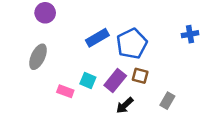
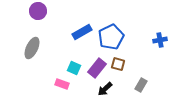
blue cross: (190, 34) -> (160, 40), moved
pink rectangle: (65, 91) -> (62, 84), moved

